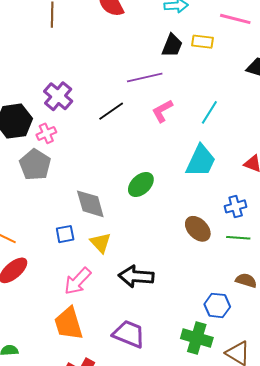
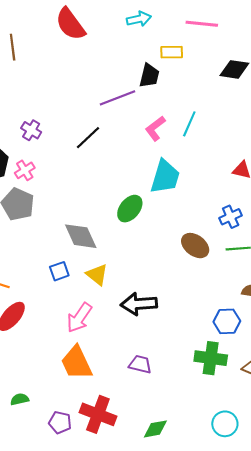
black trapezoid: (172, 45) -> (149, 76), moved
purple cross: (58, 96) -> (31, 130), size x0.7
pink L-shape: (162, 111) -> (155, 128), moved
cyan trapezoid: (201, 161) -> (165, 177), moved
purple trapezoid: (129, 334) -> (140, 364), size x0.7

